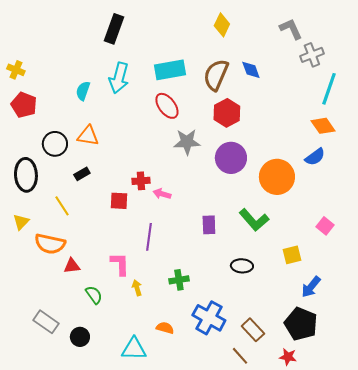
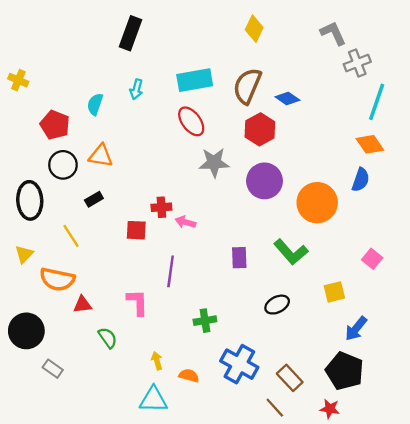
blue diamond: (251, 70) -> (287, 98), moved, turned -35
cyan arrow: (119, 78) -> (136, 89), size x0.6
red pentagon: (24, 105) -> (55, 125), moved
blue semicircle: (315, 157) -> (361, 180), turned -35
black ellipse: (242, 266) -> (277, 305), turned -30
yellow arrow: (137, 288) -> (157, 361), moved
gray rectangle: (46, 322) -> (53, 369), size x0.7
black circle: (80, 337) -> (26, 331), moved, size x1.6

